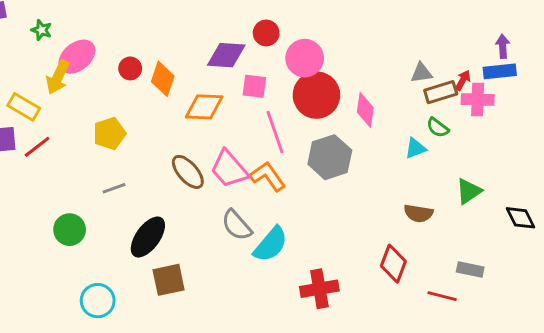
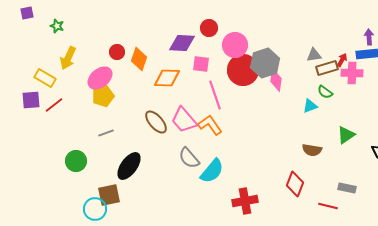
pink ellipse: (77, 57) -> (100, 78), moved
gray hexagon: (330, 157) -> (265, 63), moved
brown square: (169, 280) -> (109, 195), moved

